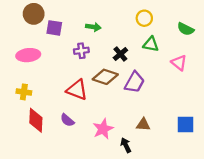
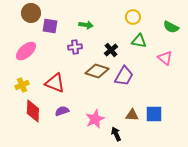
pink ellipse: (28, 55) -> (26, 51), turned -35
red triangle: (77, 90) -> (55, 83), moved
yellow cross: (24, 92) -> (22, 85), turned -32
purple semicircle: (67, 120) -> (62, 111), turned 120
blue square: (186, 125) -> (154, 114), moved

